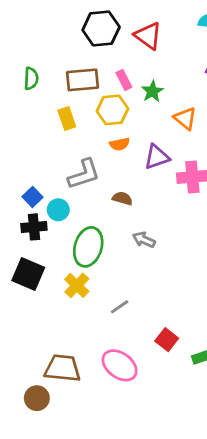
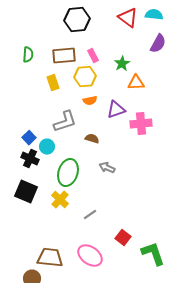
red triangle: (148, 36) -> (128, 18), moved
green star: (152, 91) -> (122, 64), moved
orange triangle: (185, 118) -> (136, 83), turned -42
black cross: (34, 227) -> (30, 159), turned 30

